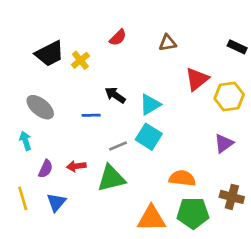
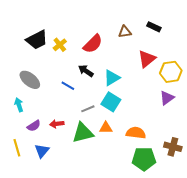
red semicircle: (118, 38) -> (93, 44), moved, size x1.5
black rectangle: (237, 47) -> (154, 27), moved
blue line: (91, 115) -> (68, 86), turned 32
purple triangle: (224, 143) -> (167, 98), moved
purple semicircle: (46, 169) -> (34, 126), turned 32
orange triangle: (151, 218) -> (106, 128), moved, size x0.6

